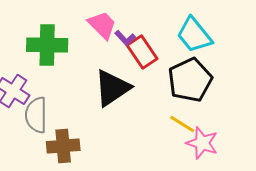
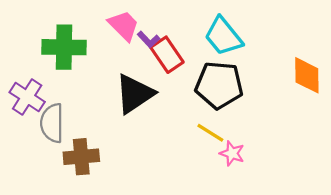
black pentagon: (190, 80) -> (219, 85), turned 30
pink star: (202, 143) -> (232, 153), size x0.7

